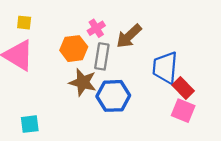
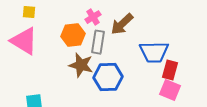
blue trapezoid: (165, 68) -> (154, 52), turned -96
red rectangle: (183, 88) -> (170, 70), turned 60

